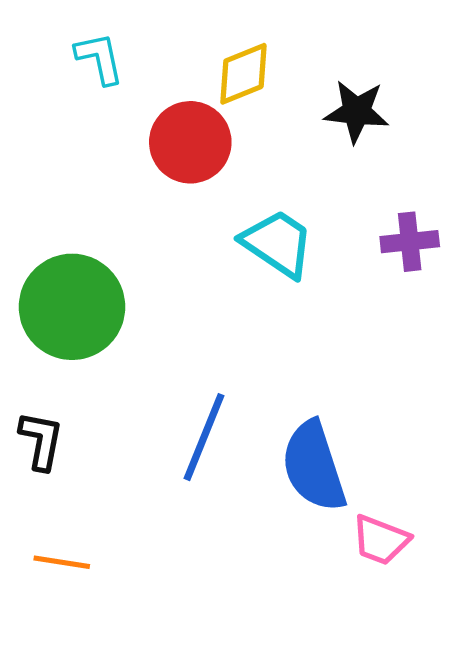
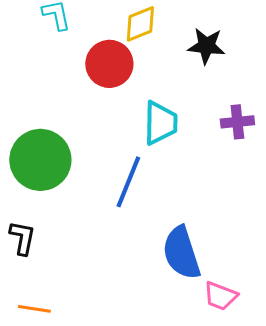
cyan trapezoid: (278, 243) -> (160, 123), turned 57
blue line: (204, 437) -> (128, 182), moved

